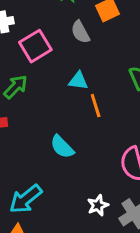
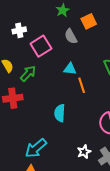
cyan semicircle: (62, 147) -> (60, 113), turned 48

